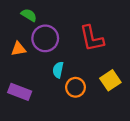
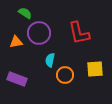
yellow square: (110, 80) -> (95, 69), turned 30

